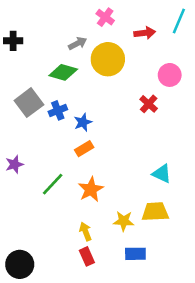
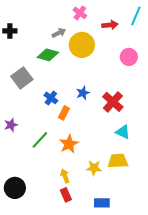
red cross: (149, 104) -> (113, 102), moved, size x1.5
blue cross: (58, 110) -> (51, 98), moved, turned -32
blue star: (83, 122) -> (83, 93), moved
orange rectangle: (84, 149) -> (64, 113), turned -32
blue rectangle: (135, 254) -> (102, 203), moved
black circle: (20, 264) -> (15, 188), moved

